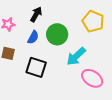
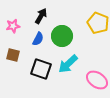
cyan arrow: (76, 56) -> (68, 64), moved

